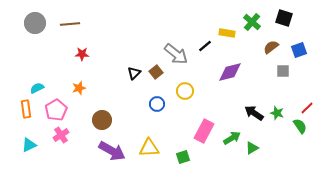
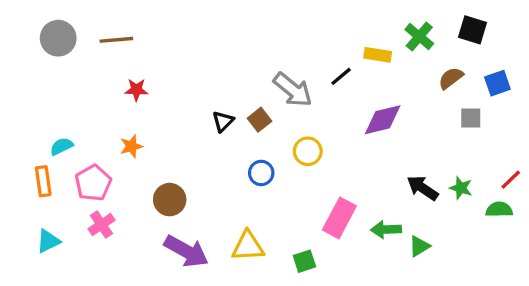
green semicircle: (300, 126) -> (499, 210), turned -56
green arrow: (232, 138) -> (386, 230), turned -150

